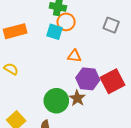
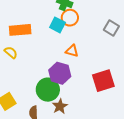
orange rectangle: (15, 31) -> (20, 30), moved
purple hexagon: (88, 79) -> (60, 73), moved
brown star: (77, 98) -> (60, 106), moved

